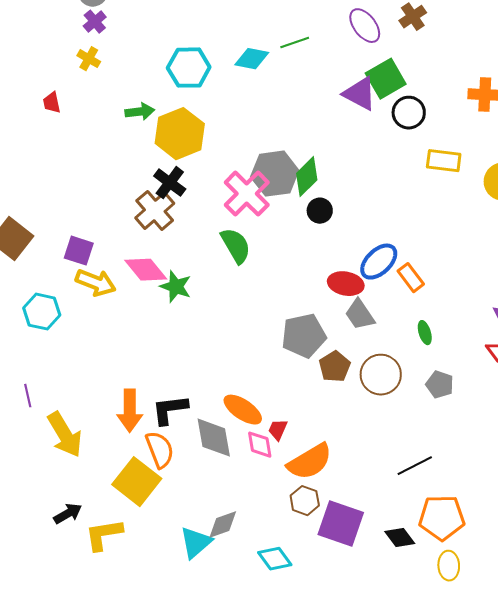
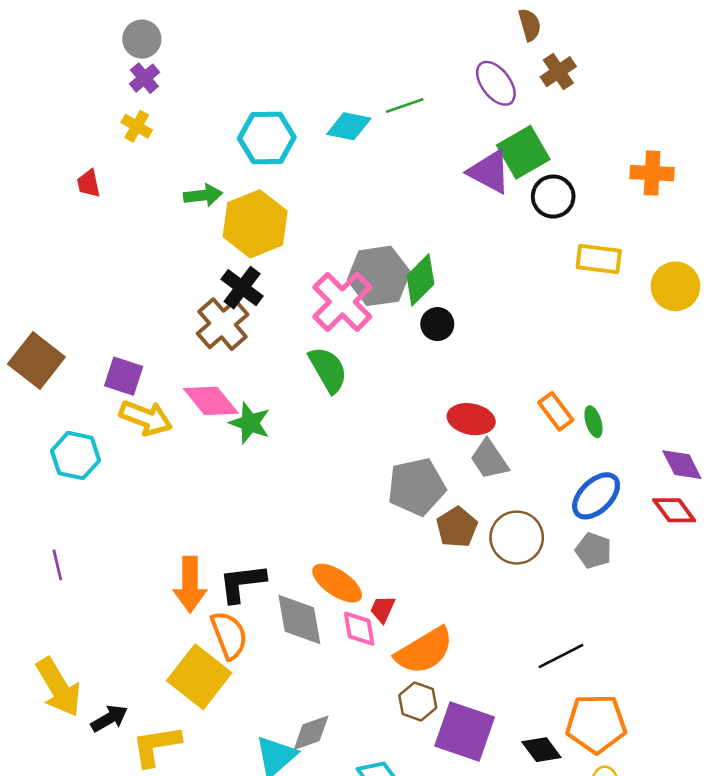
blue ellipse: (379, 262) -> (596, 496), moved
green ellipse: (425, 333) -> (593, 422), moved
yellow arrow: (65, 435) -> (59, 687), moved

